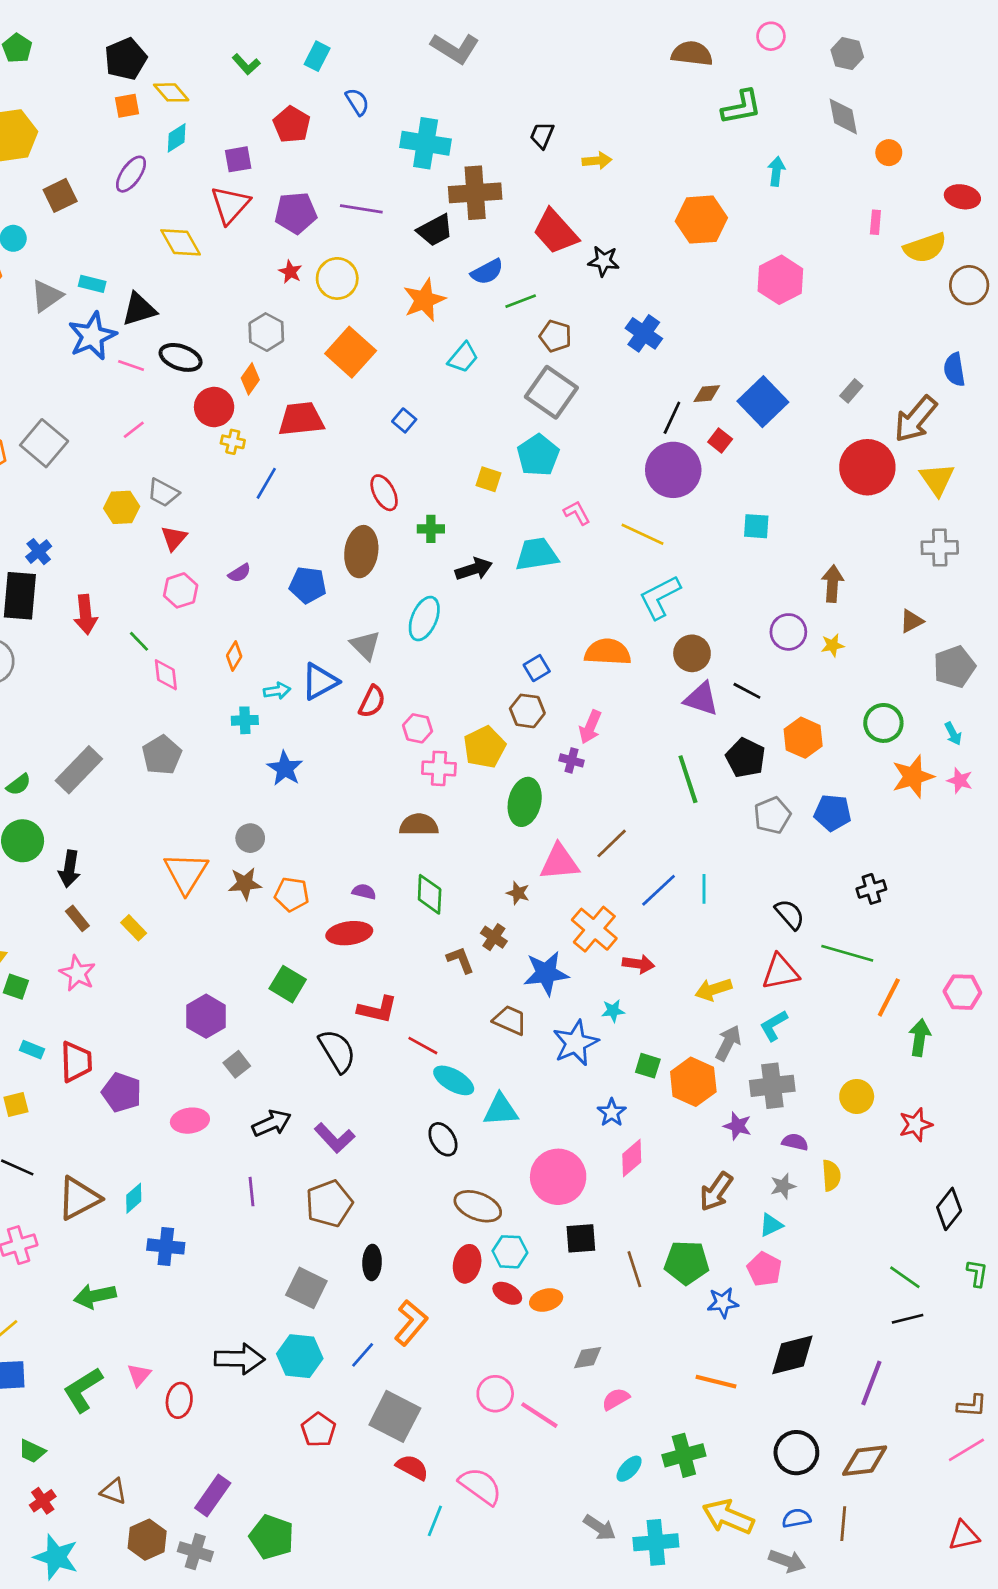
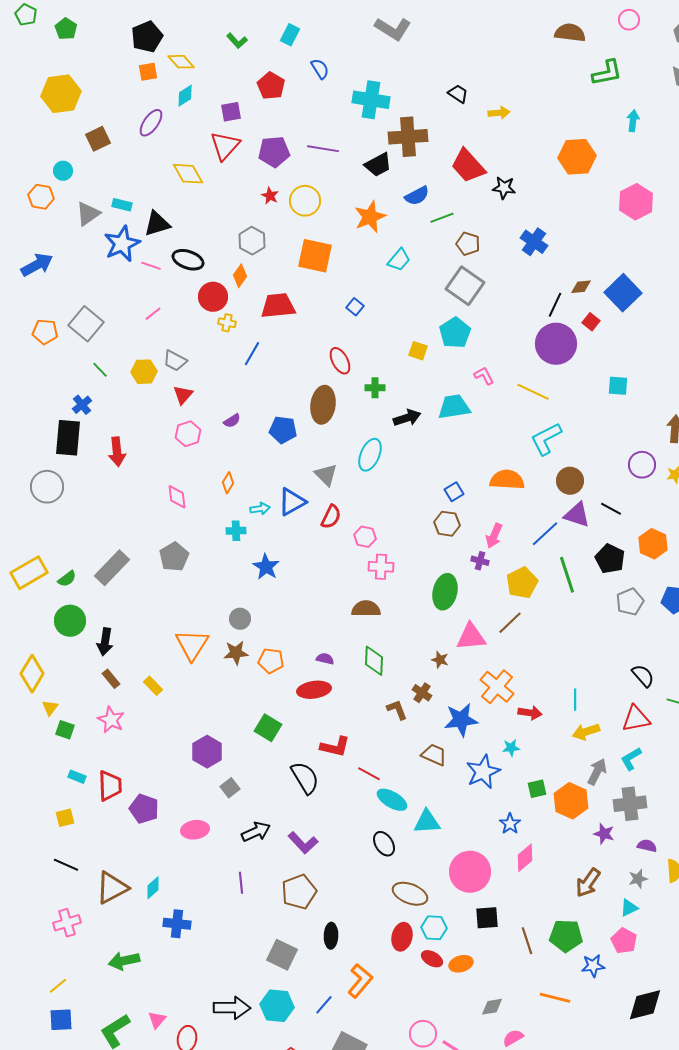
black trapezoid: (542, 135) -> (458, 94), turned 100
orange square: (351, 352) -> (315, 256), turned -30
green line: (139, 641) -> (100, 370), moved
yellow pentagon: (484, 747) -> (522, 583), moved
cyan line: (704, 889) -> (575, 700), moved
blue line: (659, 890) -> (545, 534), moved
green square: (648, 1066) -> (537, 789), turned -30
orange line: (716, 1382) -> (555, 998), moved

